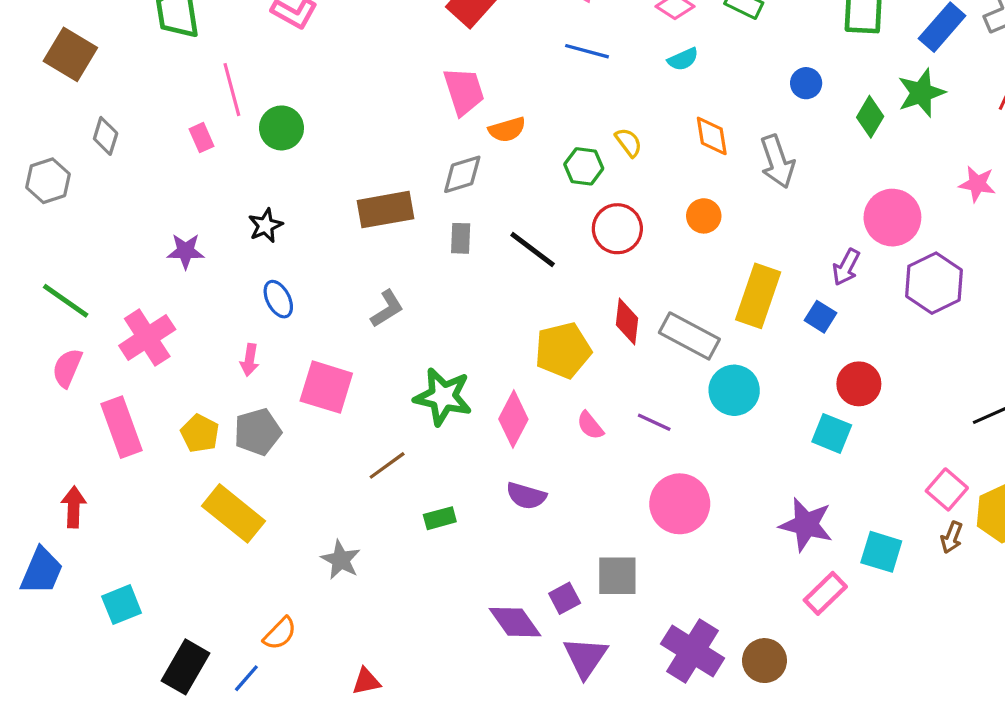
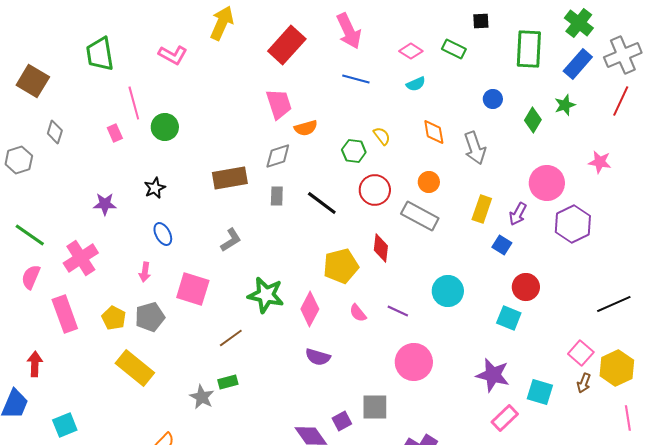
green star: (921, 93) -> (565, 105), size x0.7
yellow rectangle: (758, 296) -> (482, 209), moved, size x0.7
gray rectangle: (689, 336) -> (420, 216), moved
green rectangle: (440, 518) -> (228, 382), moved

